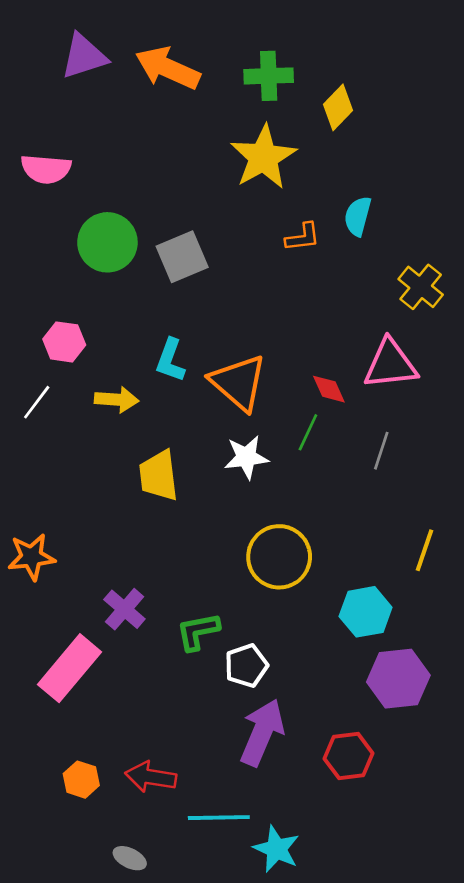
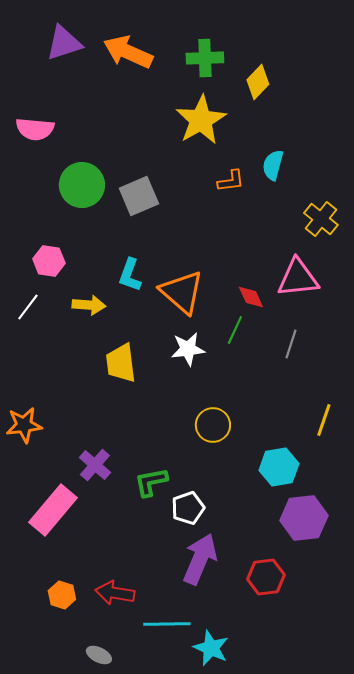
yellow circle: (279, 557) -> (213, 425), size x0.7

